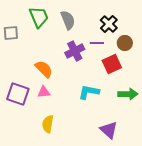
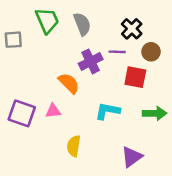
red square: (112, 64) -> (135, 77), turned 36
orange semicircle: (44, 69) -> (69, 83), moved
yellow semicircle: (48, 124) -> (74, 146), moved
purple triangle: (109, 130) -> (132, 157), turned 42

